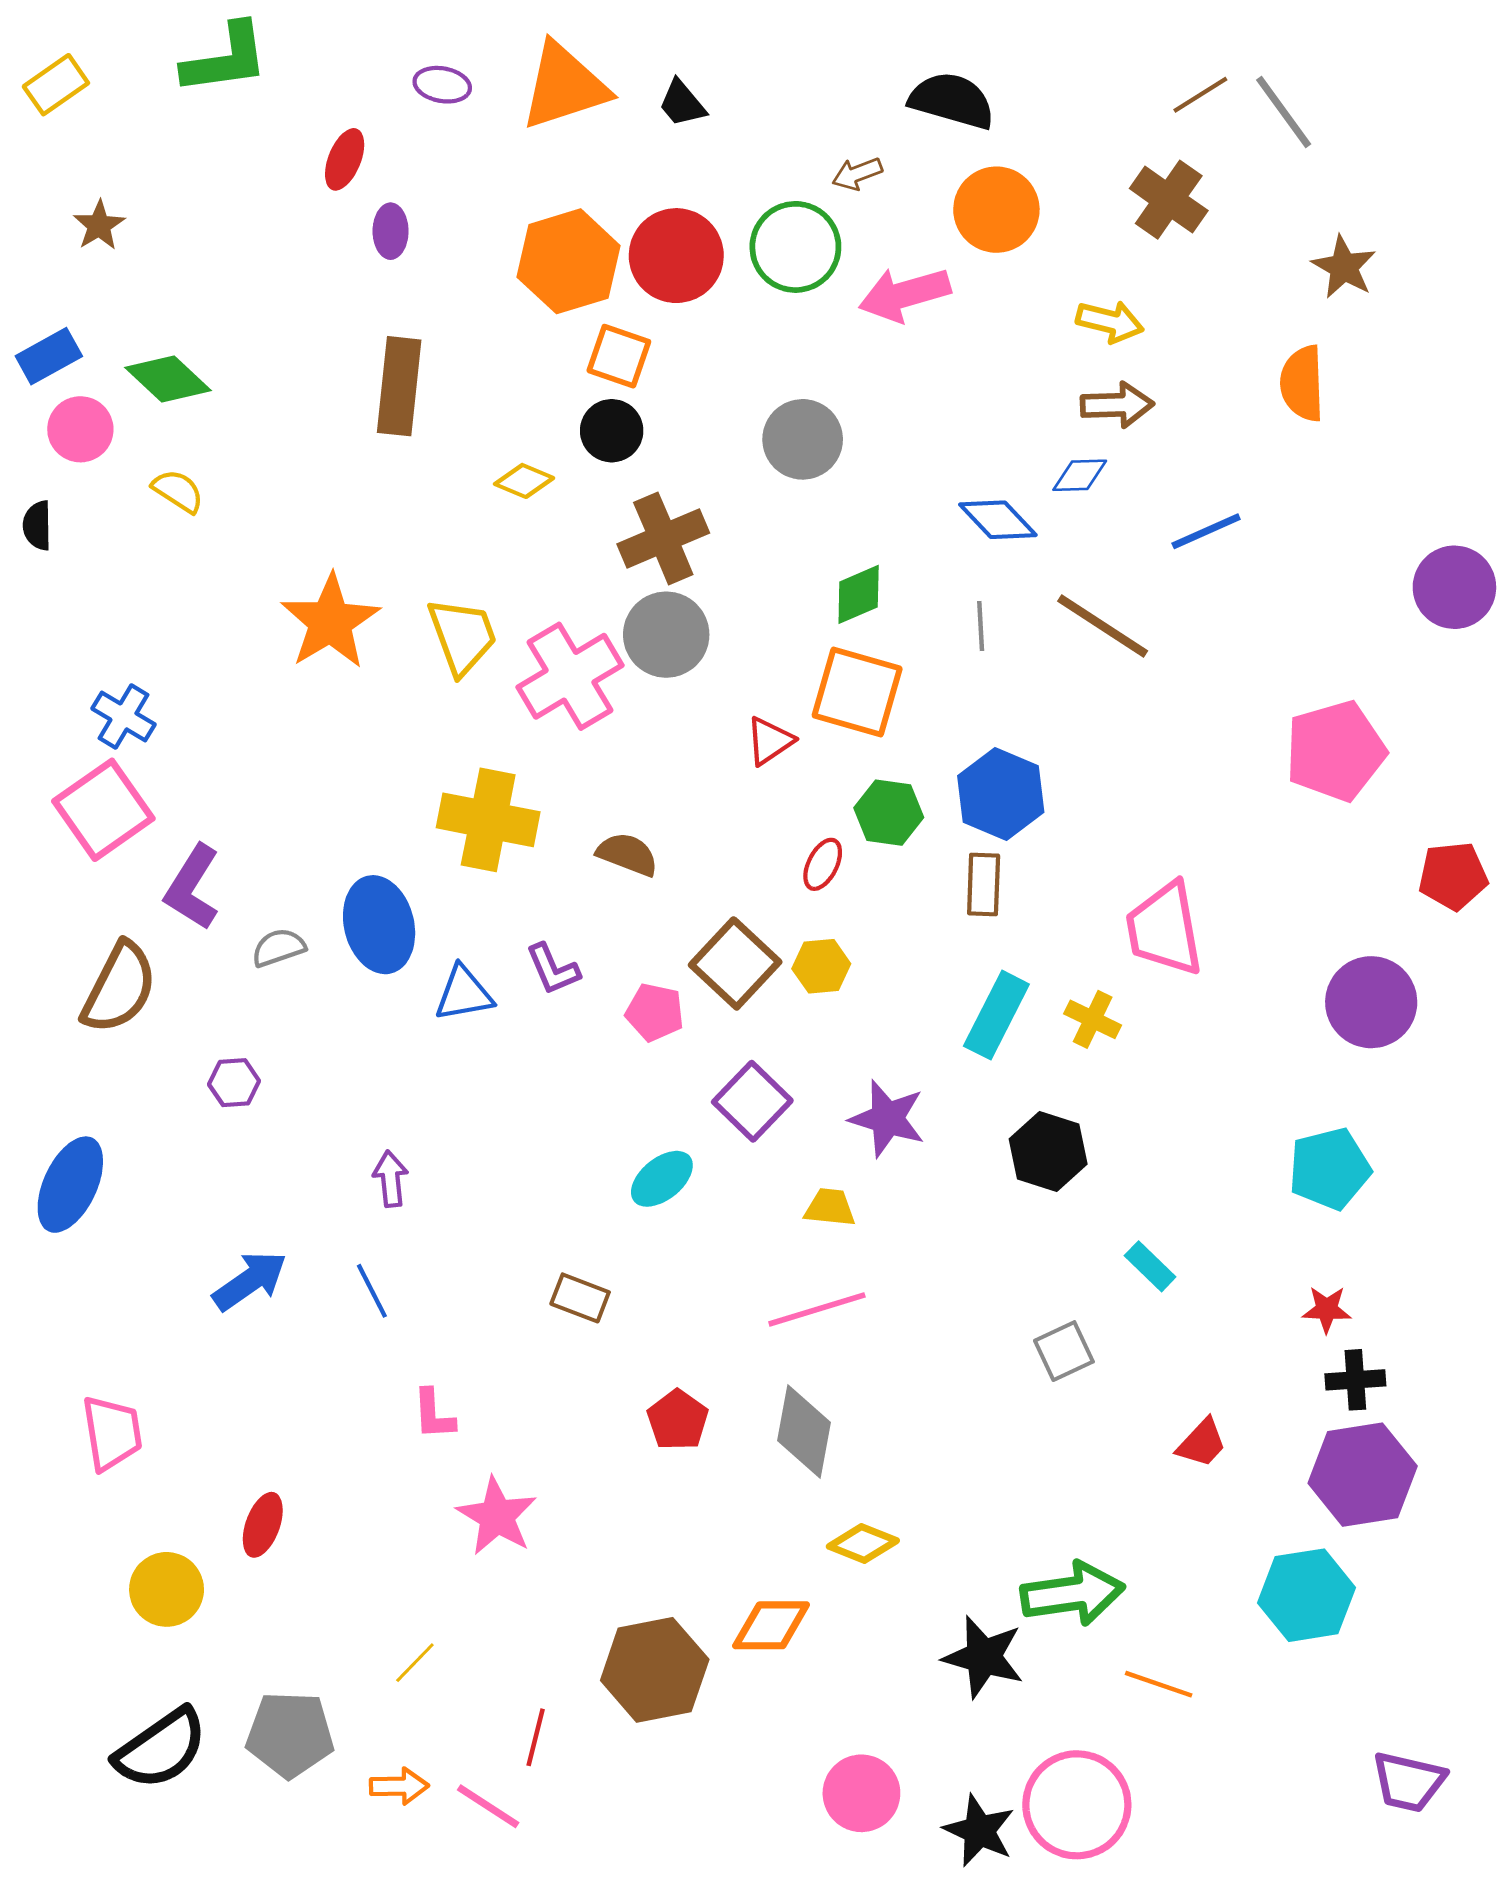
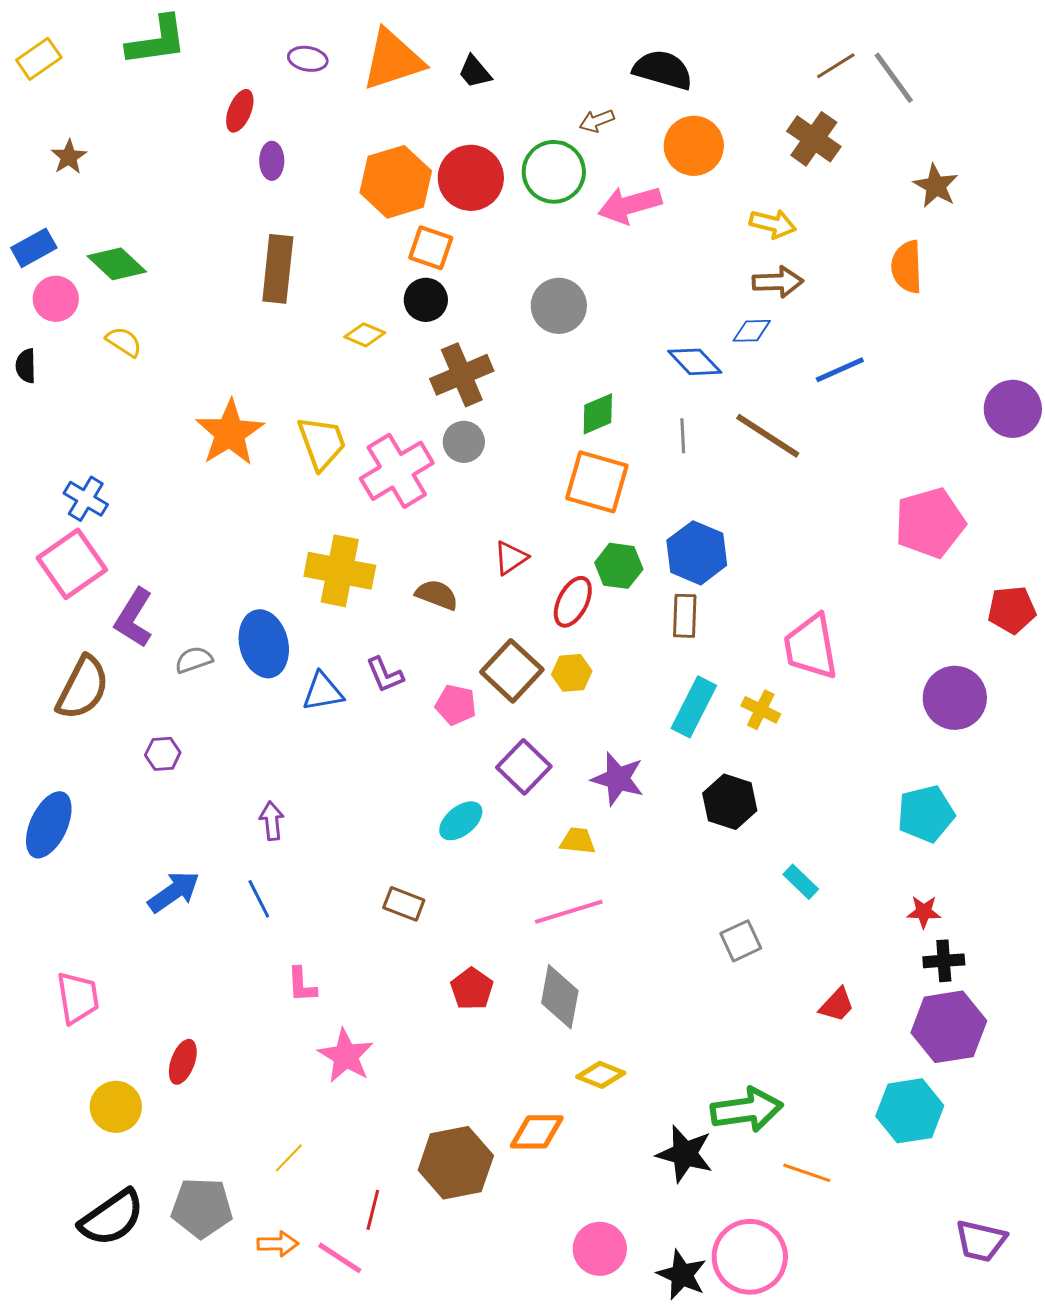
gray circle: (666, 635) -> (464, 442), size x0.7
red triangle: (770, 741) -> (511, 558), moved
red ellipse: (823, 864) -> (573, 602), size x1.4

